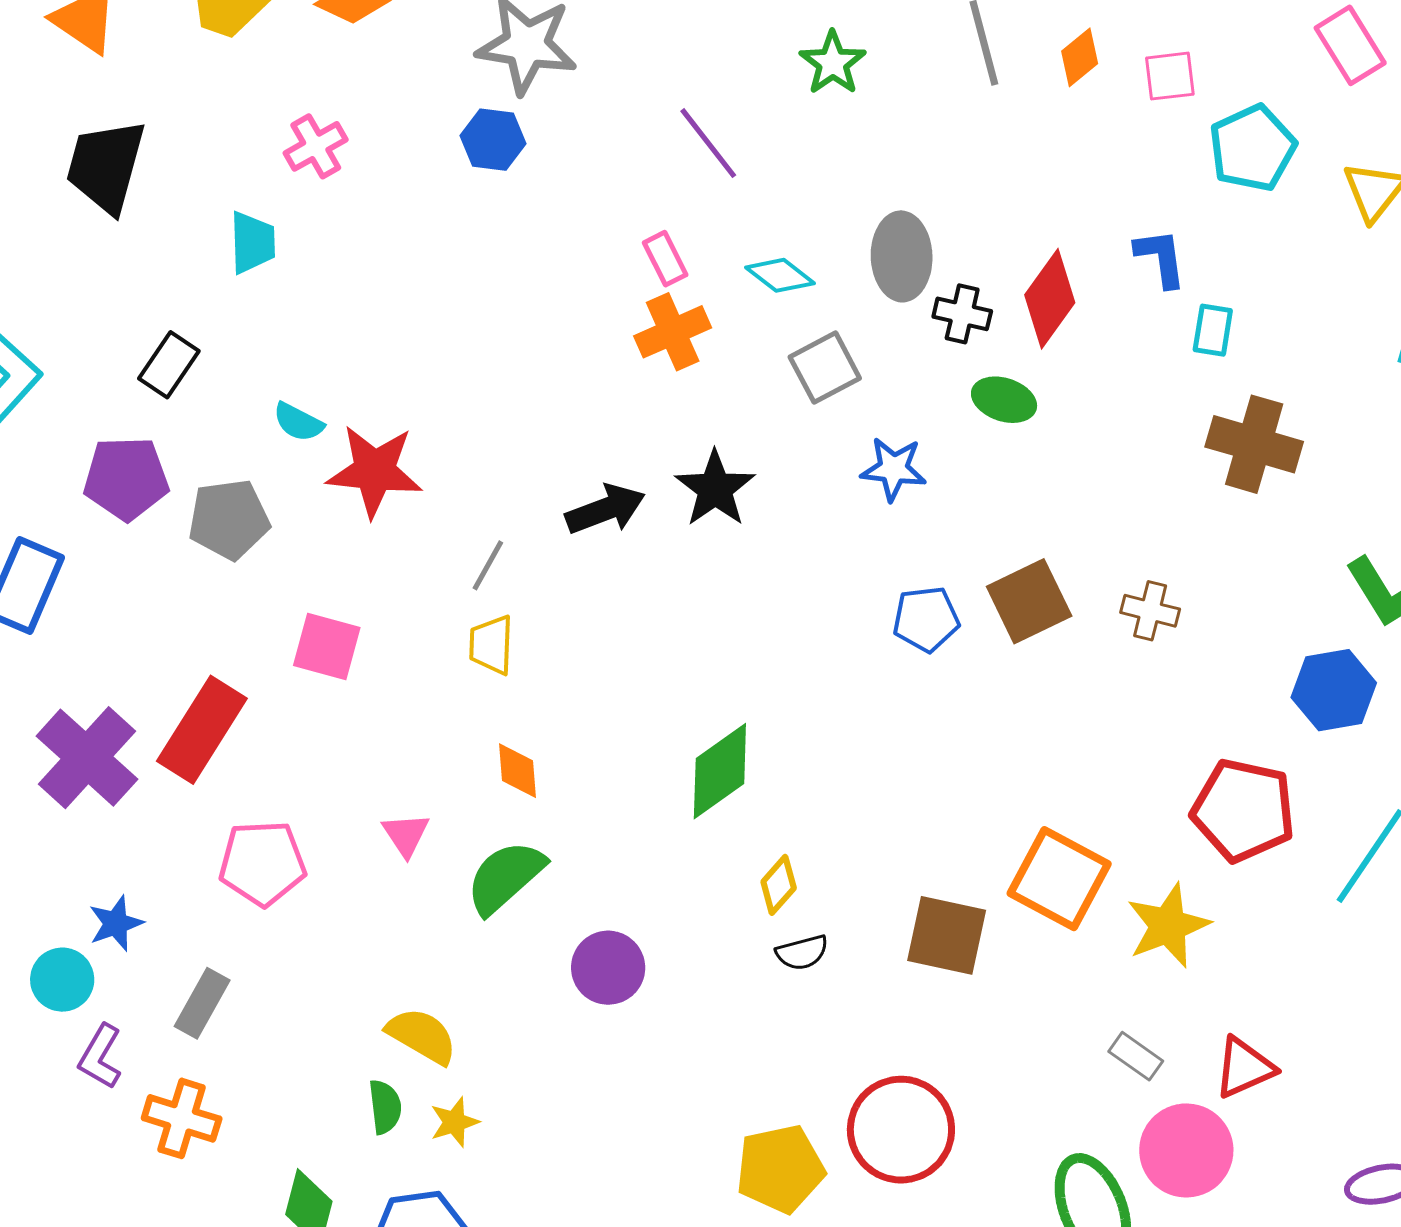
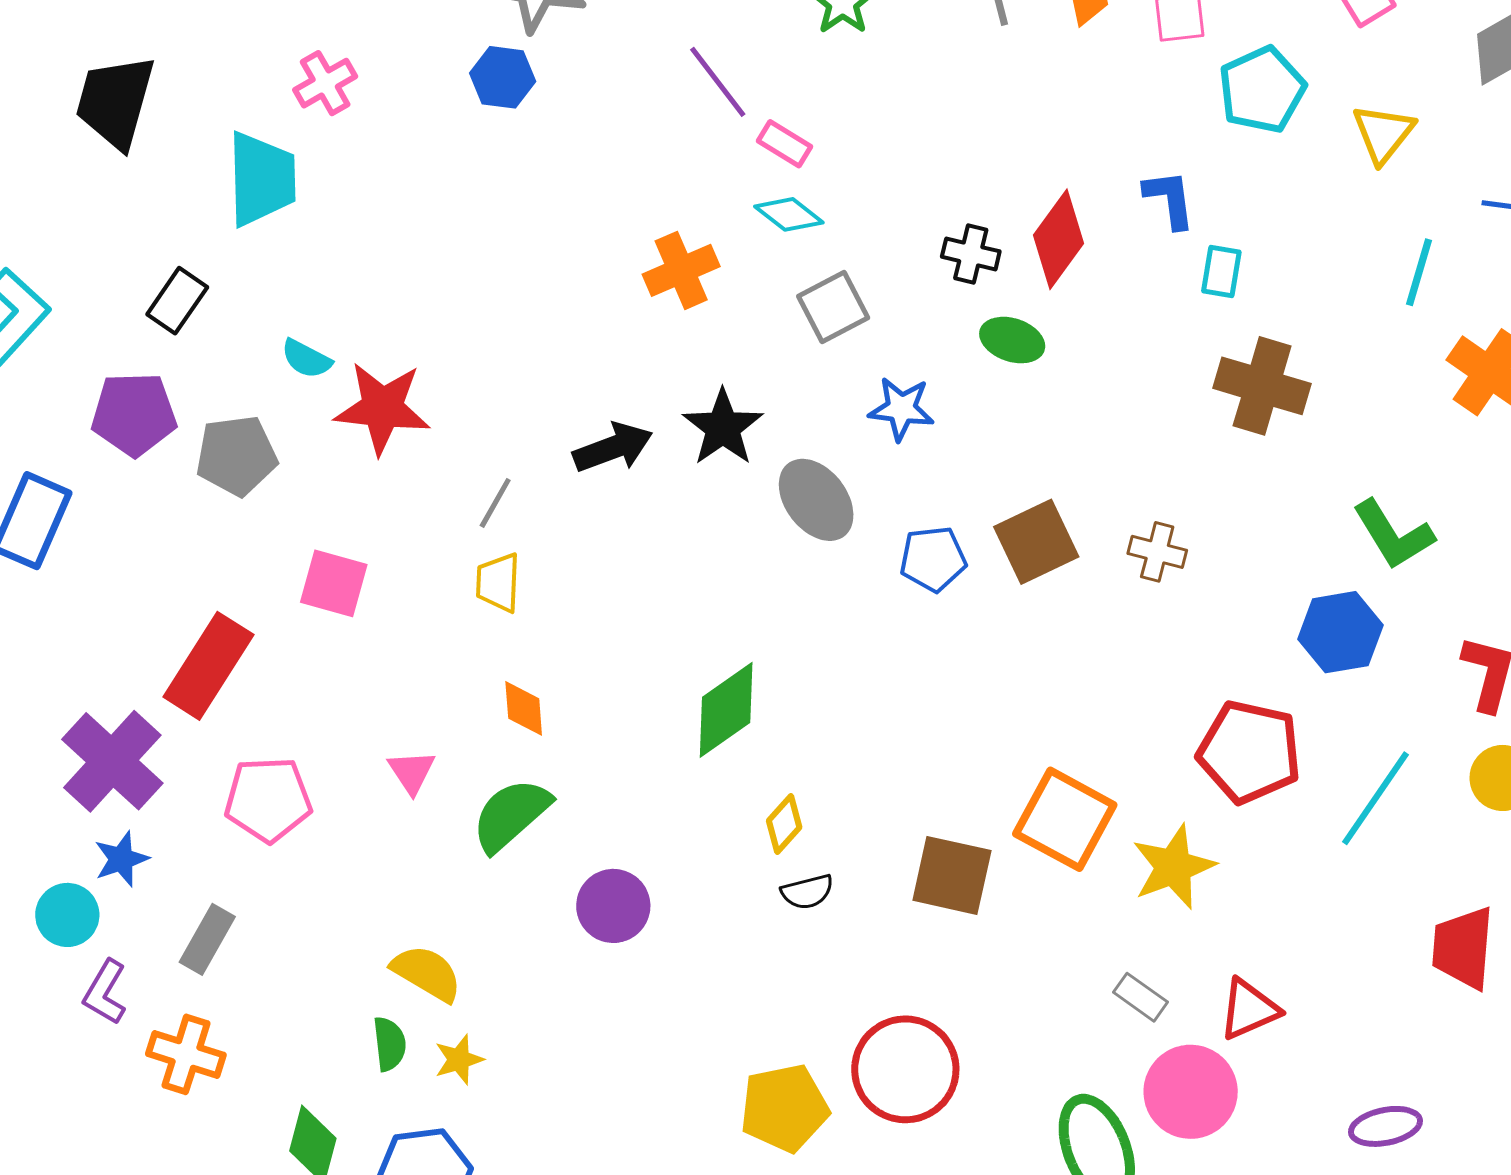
cyan trapezoid: (252, 242) -> (261, 179), size x1.5
gray ellipse: (902, 256) -> (816, 500), moved, turned -36
pink rectangle: (665, 259) -> (784, 144), moved, turned -32
purple cross: (87, 758) -> (112, 761), moved

